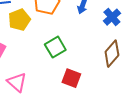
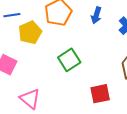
red square: (71, 78) -> (100, 94), moved, turned -30

